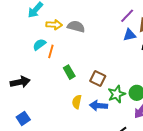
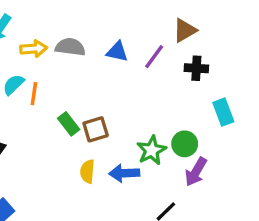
purple line: (127, 16) -> (154, 57), moved
blue triangle: (130, 35) -> (117, 52), moved, turned 32
brown square: (98, 78) -> (96, 129), moved, turned -35

